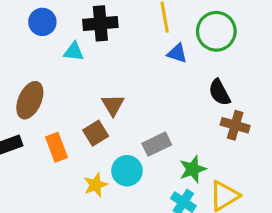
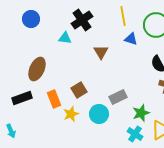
blue circle: (42, 22) -> (31, 19), moved
black cross: (100, 23) -> (82, 20), turned -30
brown triangle: (113, 105) -> (101, 52), moved
yellow star: (96, 185) -> (71, 114), moved

